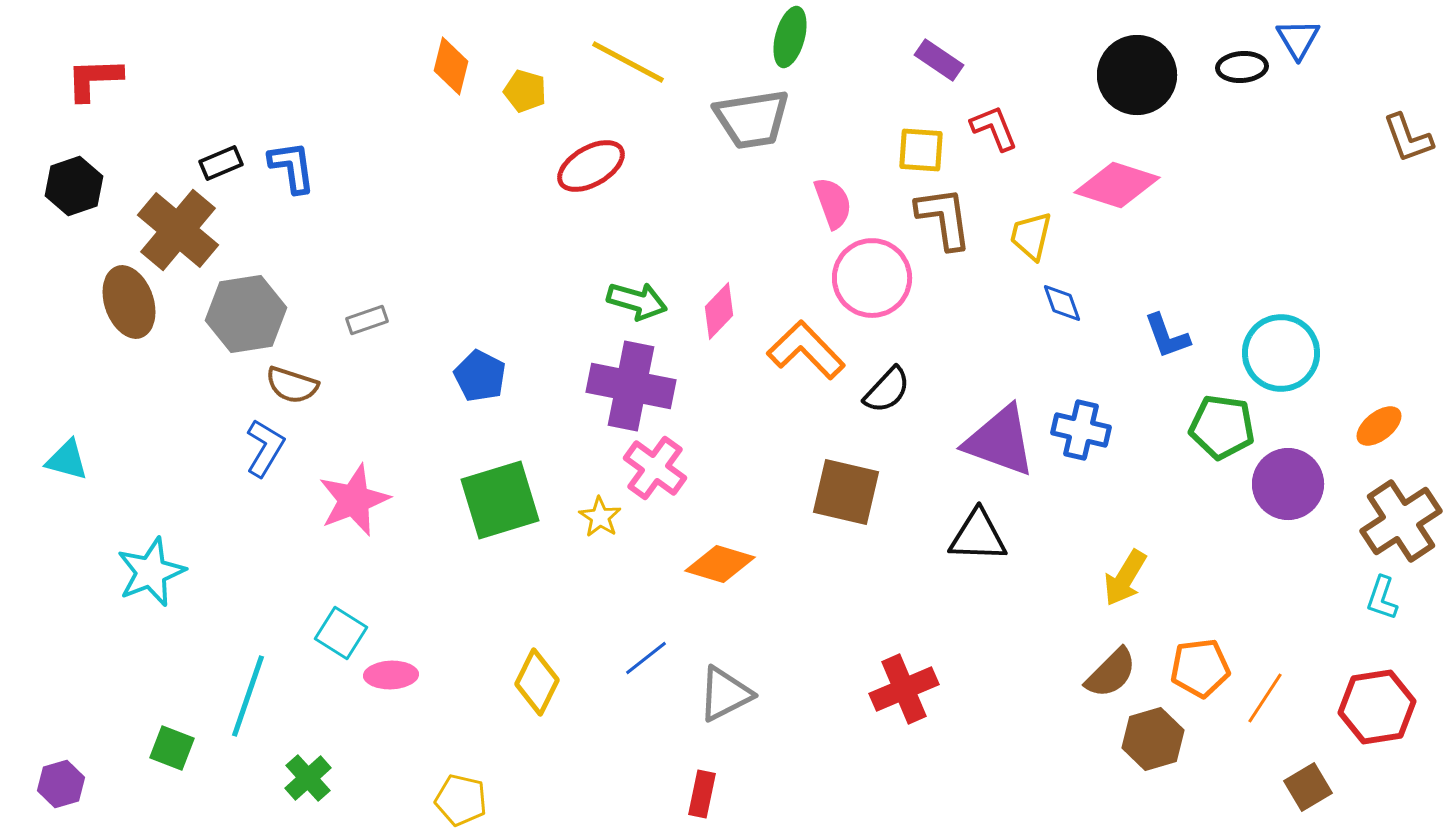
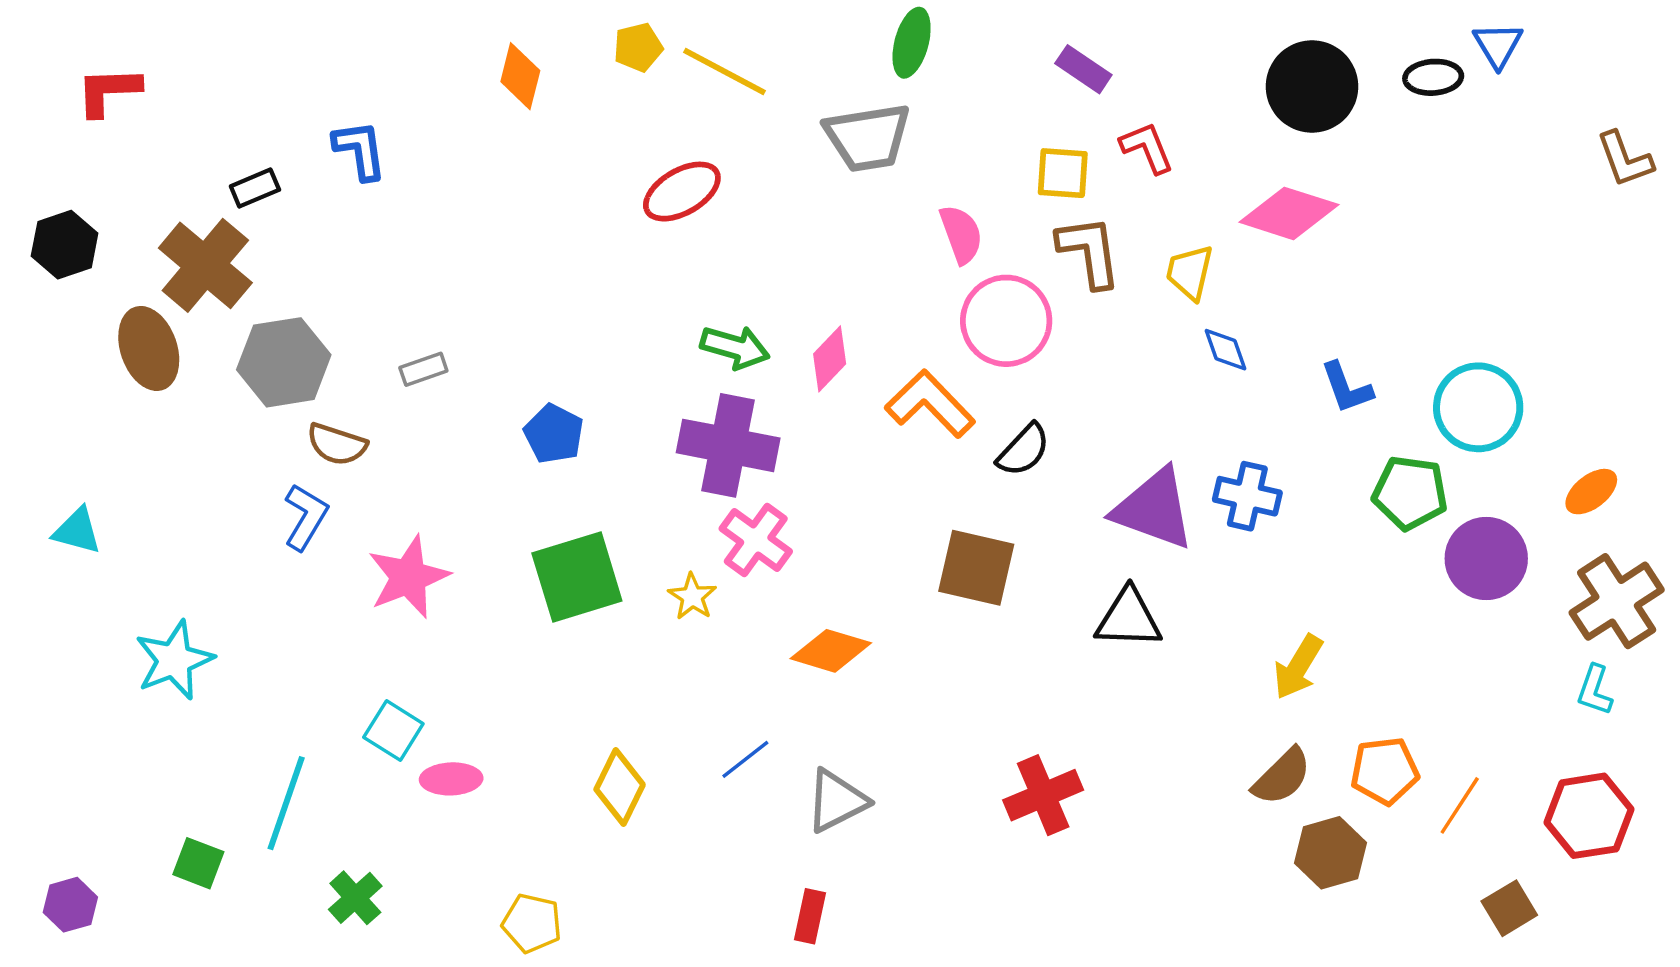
yellow pentagon: (525, 91) -> (638, 47), moved, turned -30
blue L-shape: (292, 167) -> (360, 150), moved
black hexagon: (74, 186) -> (65, 245), moved

